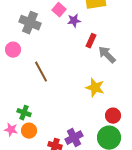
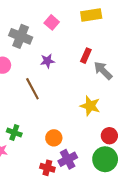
purple star: (74, 21) -> (47, 61), moved
orange circle: (29, 131) -> (54, 138), moved

